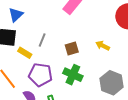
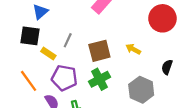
brown square: (72, 48) -> (99, 51), size x1.5
green cross: (73, 75) -> (99, 79), turned 36

